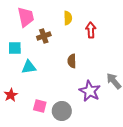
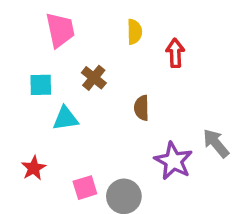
brown cross: (44, 36) -> (94, 78), moved, turned -32
pink square: (40, 106) -> (85, 188), turned -32

